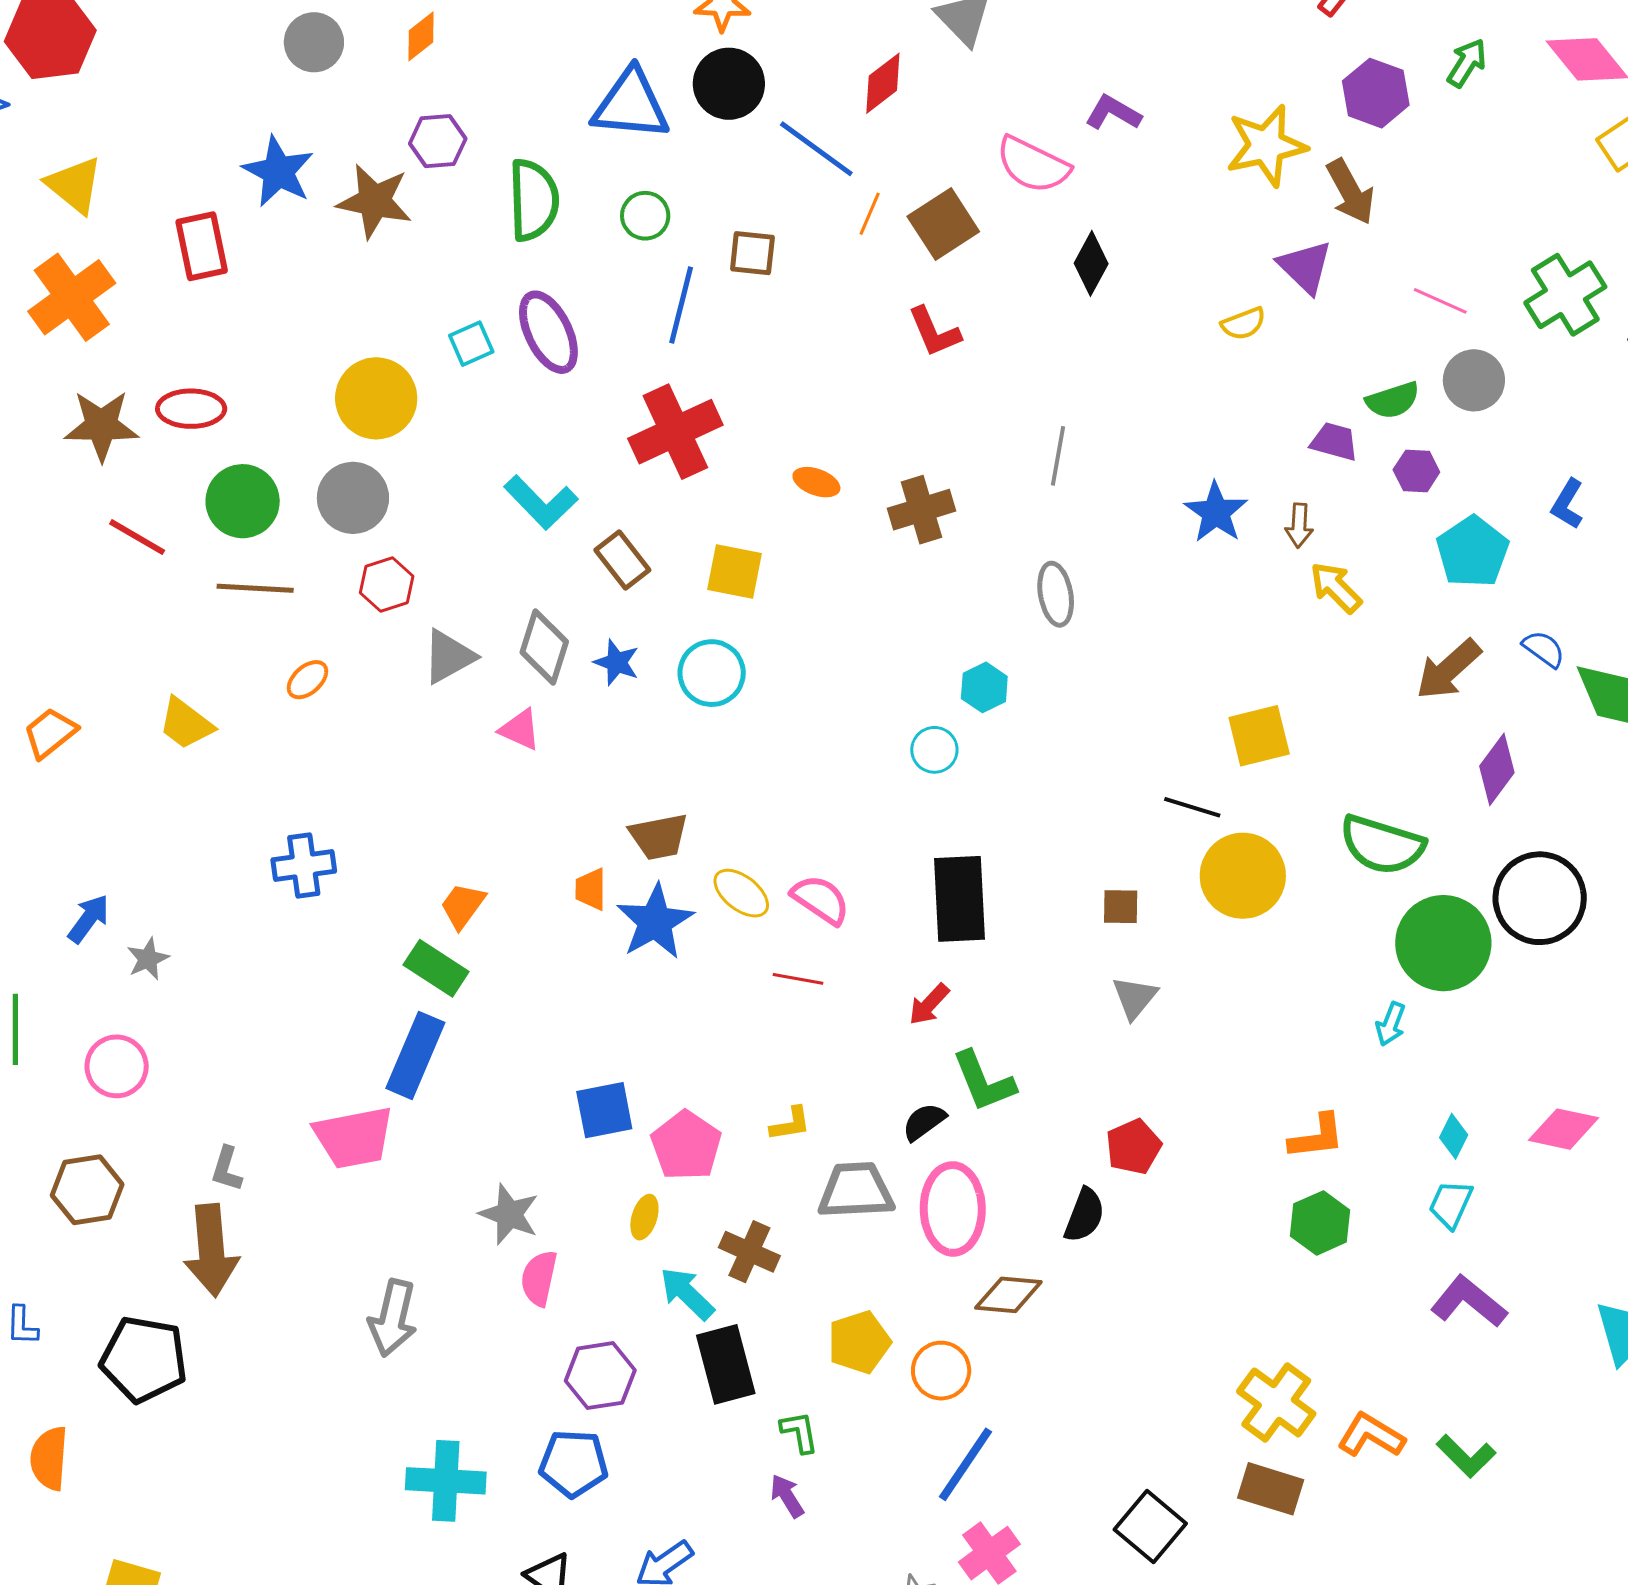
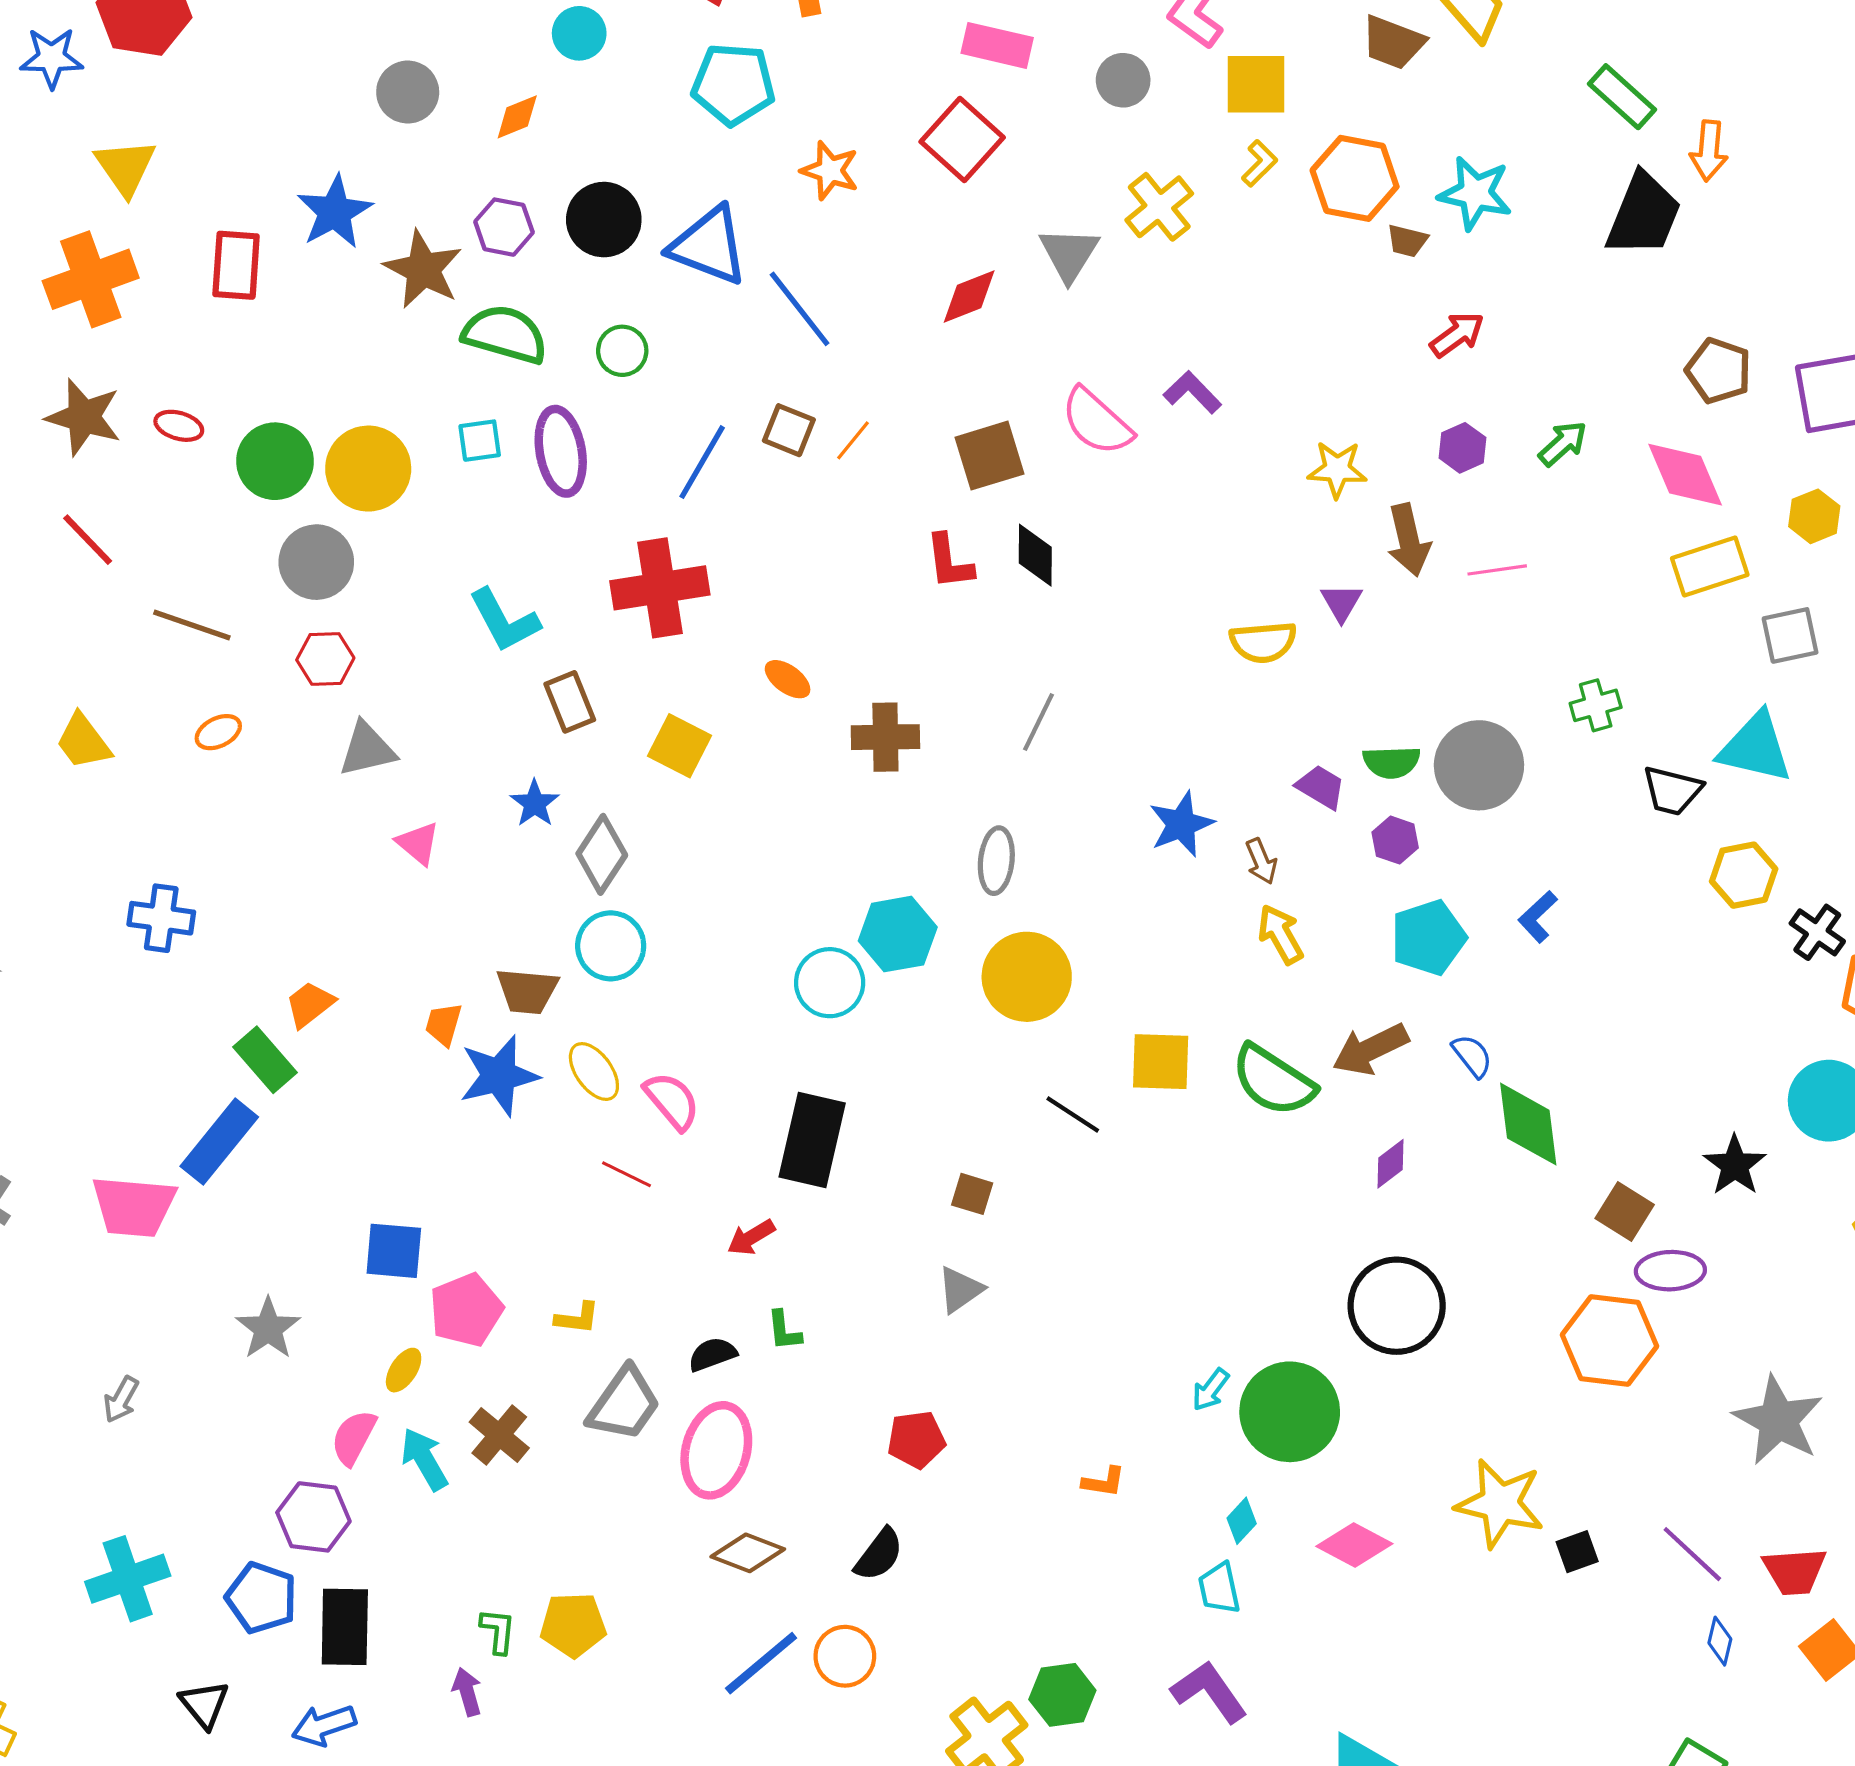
black circle: (729, 84) -> (604, 220), moved
purple hexagon: (1376, 93) -> (1462, 448), size x0.7
yellow star: (1266, 146) -> (1337, 469), size x0.7
blue line: (816, 149) -> (800, 309), moved
green semicircle: (533, 200) -> (505, 334), moved, turned -88
orange line: (870, 214) -> (853, 440), moved
green circle: (645, 216) -> (622, 351), moved
black diamond: (1091, 263) -> (1035, 555), moved, turned -44
purple triangle: (1305, 267) -> (1341, 603), size x0.7
green cross: (1565, 295) -> (1596, 705), size x0.6
pink line: (1440, 301) -> (1497, 570), moved, turned -48
yellow semicircle: (1243, 324) -> (1263, 642), size x1.4
gray circle: (1474, 380) -> (1479, 765), size x1.4
red ellipse: (191, 409) -> (179, 426), size x0.7
green circle: (243, 501) -> (275, 461), moved
brown arrow: (1299, 525) -> (1261, 861), turned -42
gray diamond: (544, 647) -> (602, 854), moved
cyan circle: (712, 673) -> (611, 946), moved
cyan hexagon: (984, 687) -> (898, 934), size x1.5
cyan circle: (934, 750) -> (830, 983), size x1.4
purple diamond: (1497, 769) -> (1390, 1164), size x0.7
green semicircle: (1382, 845) -> (1273, 1080), moved
yellow circle: (1243, 876) -> (1027, 977), moved
green circle: (1443, 943) -> (1290, 1412), moved
green L-shape: (984, 1081) -> (784, 1331), size x0.6
orange L-shape: (1317, 1137) -> (1104, 1482), size x0.7
gray trapezoid: (856, 1190) -> (624, 1404), turned 112
cyan trapezoid: (1451, 1204) -> (1219, 1588), turned -52
black semicircle: (1084, 1215) -> (879, 1555), moved
green hexagon: (1320, 1223) -> (1062, 1695), moved
pink semicircle: (539, 1278) -> (354, 1437), moved
gray arrow: (393, 1318) -> (121, 1400), size x0.6
yellow pentagon: (859, 1342) -> (573, 1625), moved
black rectangle: (726, 1364) -> (345, 1627), moved
orange circle: (941, 1371) -> (845, 1656), moved
blue line: (965, 1464) -> (761, 1663), moved
cyan cross: (446, 1481) -> (128, 1579), turned -38

